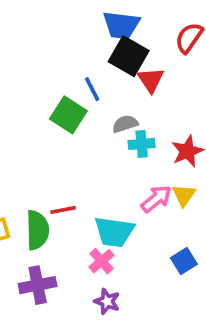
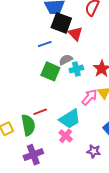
blue line: (92, 89) -> (45, 44), turned -72
green square: (68, 115) -> (50, 71), moved
cyan trapezoid: (114, 232) -> (70, 119), turned -30
purple star: (107, 301) -> (94, 151), moved

